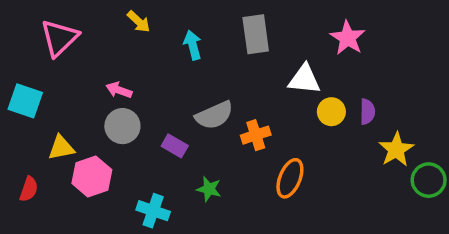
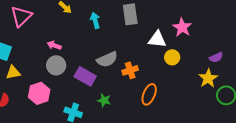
pink star: (348, 38) -> (182, 27), moved
purple semicircle: (367, 112) -> (216, 57), moved, turned 64
purple rectangle: (175, 146) -> (85, 76), size x1.5
yellow triangle: (61, 148) -> (13, 72), moved

